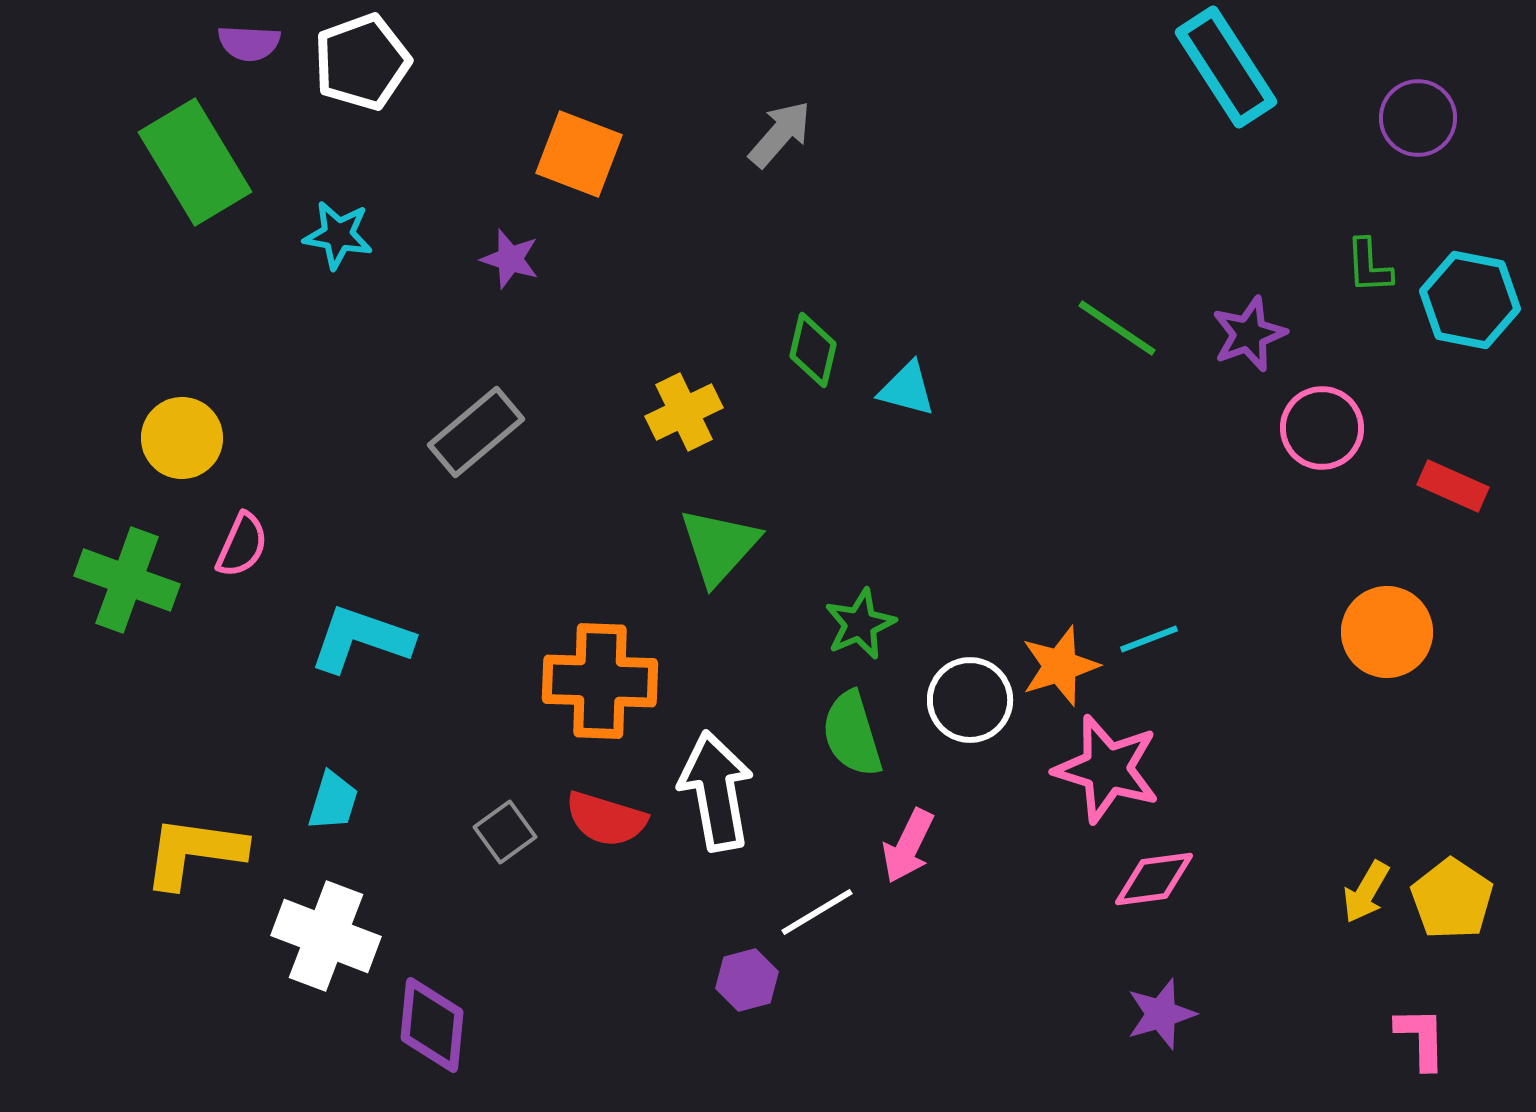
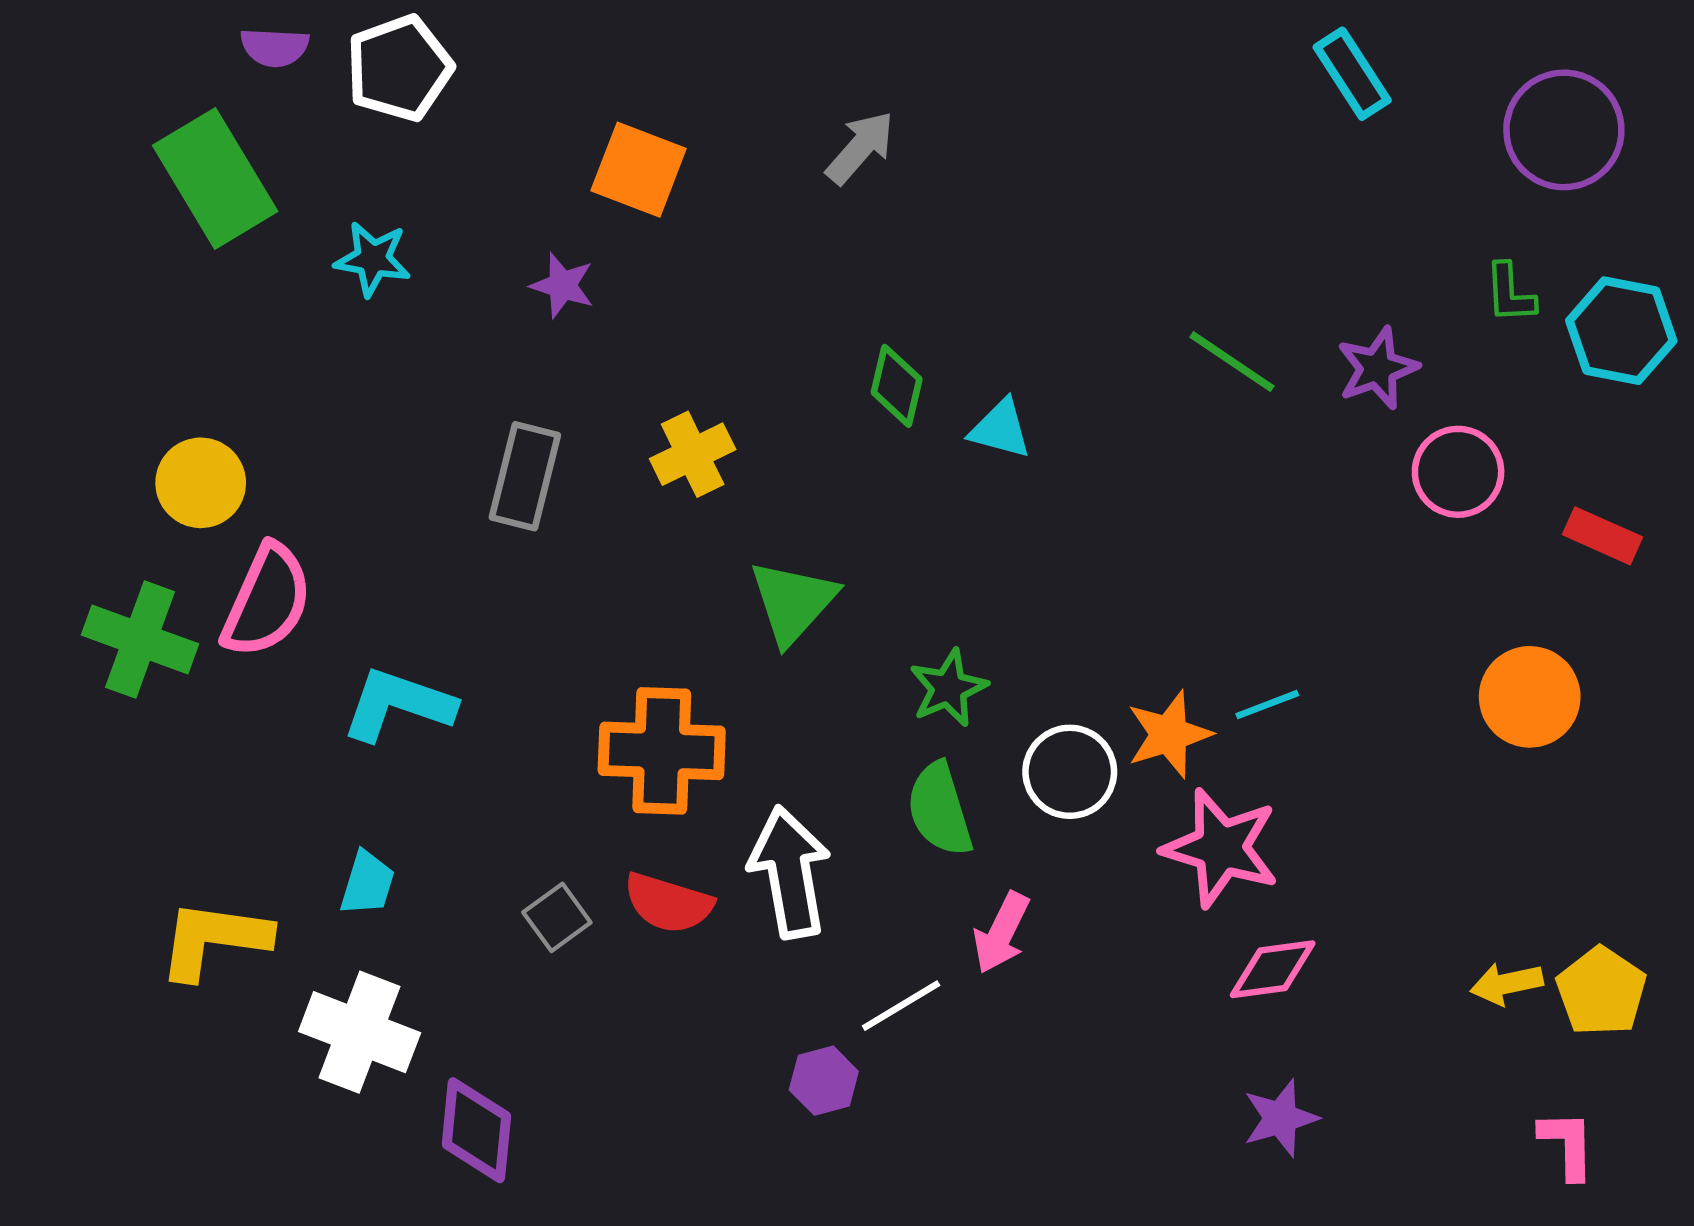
cyan rectangle: (1226, 67) -> (1352, 74), size x0.7
purple circle: (1418, 118) -> (1564, 130), size x1.4
yellow cross: (684, 412) -> (693, 454), moved
gray rectangle: (476, 432) -> (525, 476), turned -36
pink semicircle: (242, 545) -> (267, 601), size x1.6
yellow arrow: (1366, 892) -> (1507, 984), turned 48

